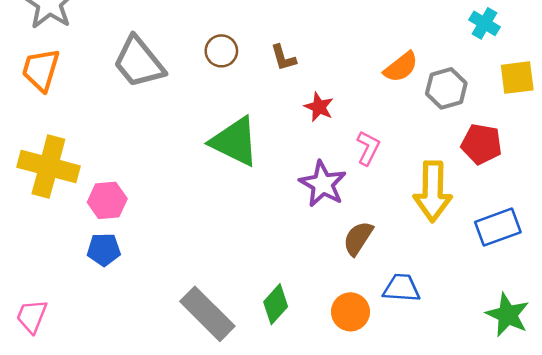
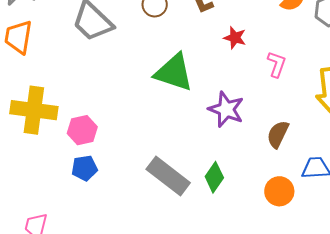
purple star: (323, 184) -> (226, 109), moved
green diamond: (276, 304) -> (214, 177), moved
gray rectangle: (207, 314) -> (168, 176), moved

